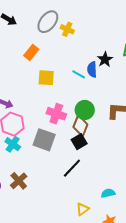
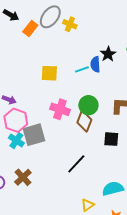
orange rectangle: (31, 52) -> (30, 29), moved
cyan line: (79, 74) -> (82, 69), turned -48
gray square: (44, 140) -> (34, 135), moved, turned -35
black square: (79, 142) -> (111, 139), moved, turned 35
cyan semicircle: (108, 193) -> (113, 189), size x1.5

